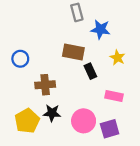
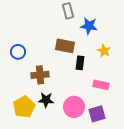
black rectangle: (90, 71) -> (80, 63), turned 32

